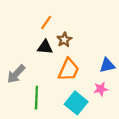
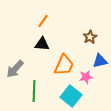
brown star: (64, 40) -> (90, 37), moved
pink star: (101, 89) -> (86, 77), moved

